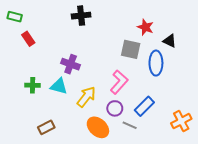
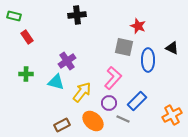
black triangle: (170, 41) -> (172, 48), moved
purple cross: (71, 64) -> (67, 61), turned 36
green cross: (33, 85) -> (26, 74), moved
brown rectangle: (46, 127) -> (62, 125), moved

